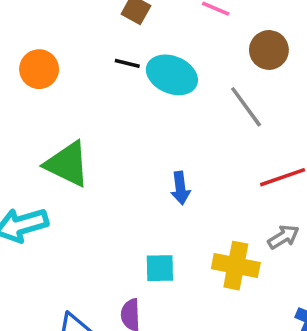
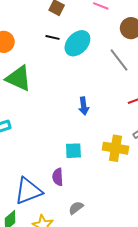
cyan ellipse: (172, 75) -> (77, 43), turned -68
green triangle: (67, 164) -> (19, 78), moved

